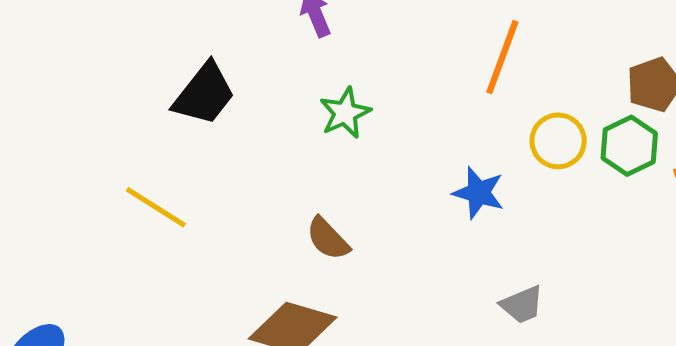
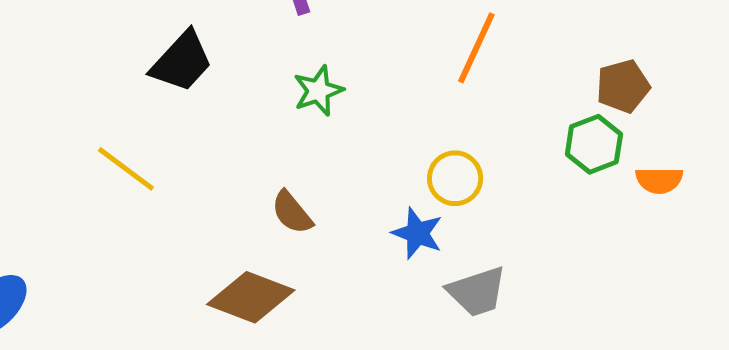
yellow circle: (558, 141) -> (455, 178), moved
blue star: (479, 193) -> (417, 233), moved
gray trapezoid: (522, 305) -> (477, 292), size x1.4

